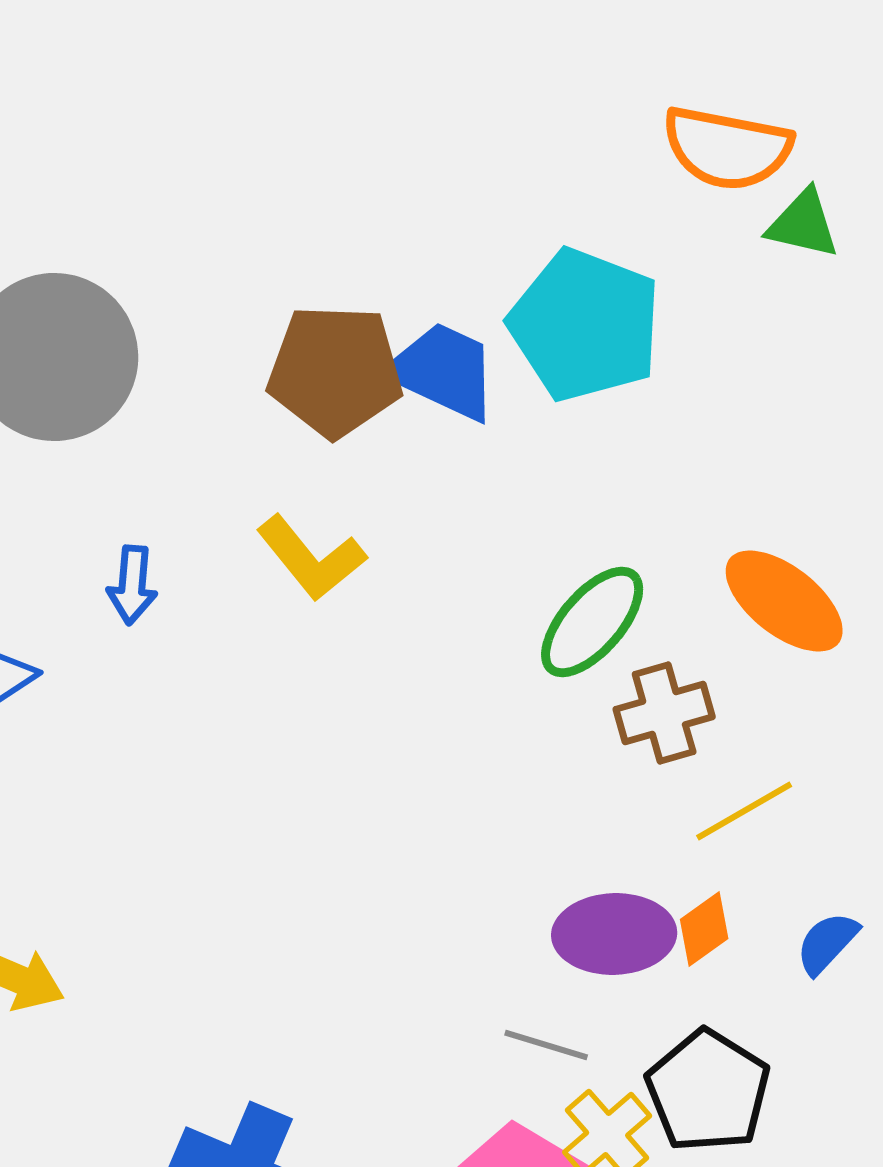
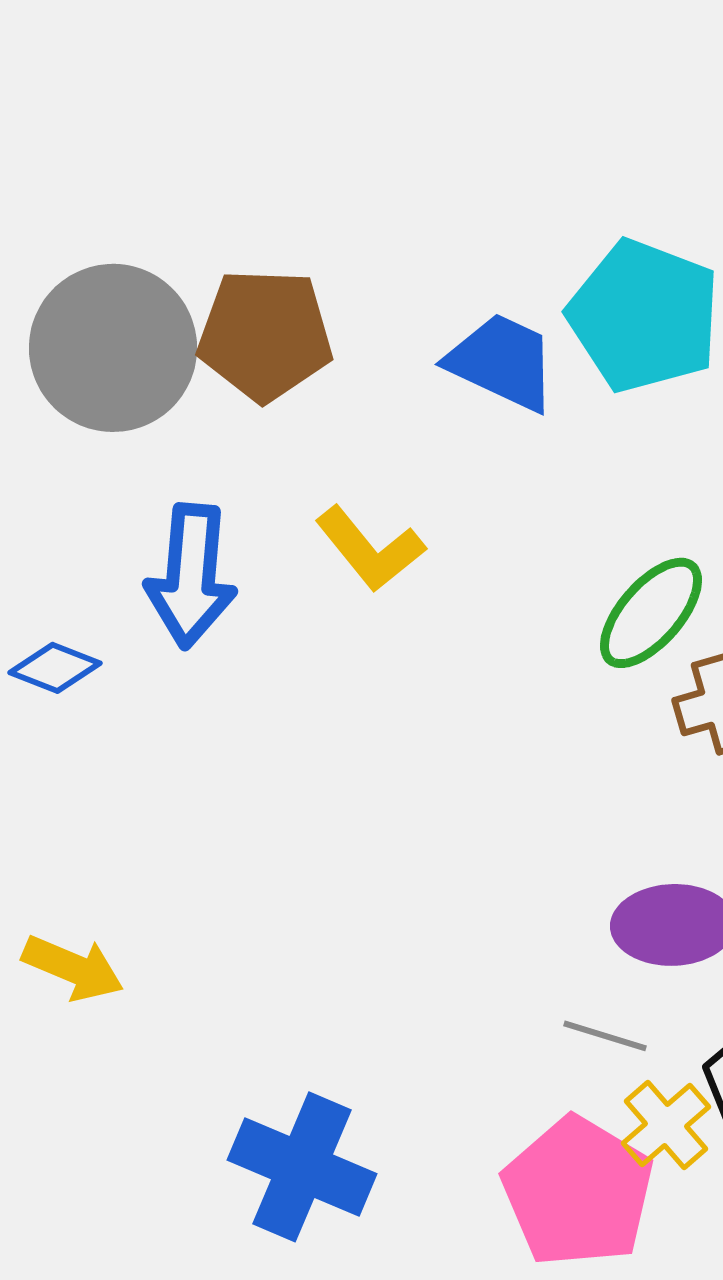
brown pentagon: (335, 371) -> (265, 335), moved
blue arrow: (132, 585) -> (191, 576), size x1.8

